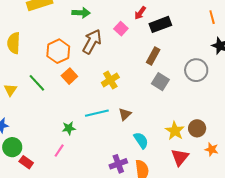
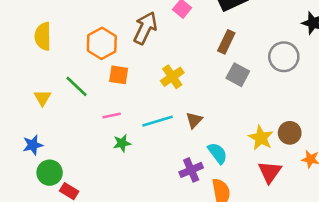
orange square: (69, 76) -> (119, 75), turned -35
pink line: (59, 151) -> (112, 116), moved, turned 48
purple cross: (118, 164) -> (191, 170), moved

